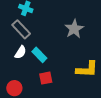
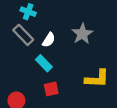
white semicircle: (20, 52) -> (49, 40), moved

